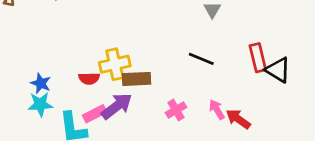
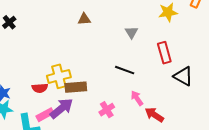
red rectangle: (258, 58) -> (164, 53), moved
pink arrow: (217, 109) -> (137, 98), moved

